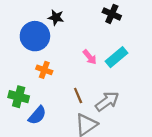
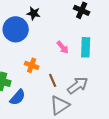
cyan rectangle: (116, 57) -> (86, 47), turned -48
orange cross: (44, 70) -> (32, 65), moved

